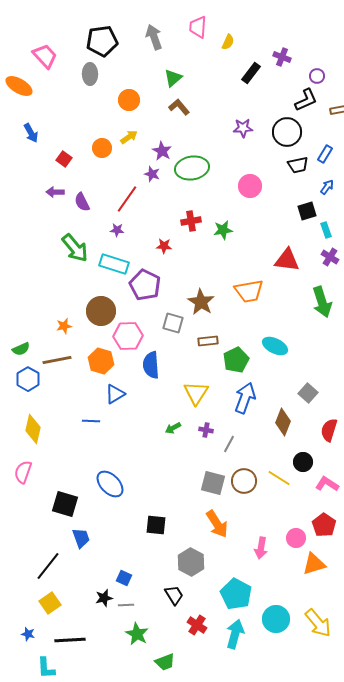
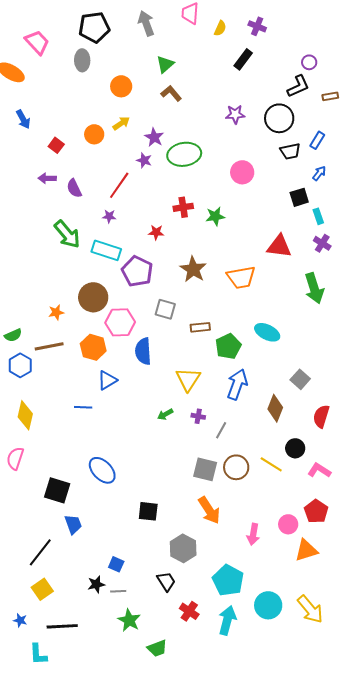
purple cross: (282, 57) -> (257, 26), moved
brown star: (201, 302) -> (193, 269), moved

